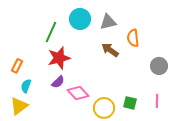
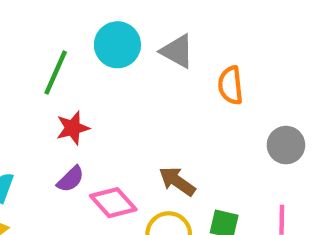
gray triangle: (108, 22) -> (177, 51), turned 42
brown arrow: (110, 50) -> (177, 181), moved
red star: (59, 58) -> (73, 128), size x0.7

